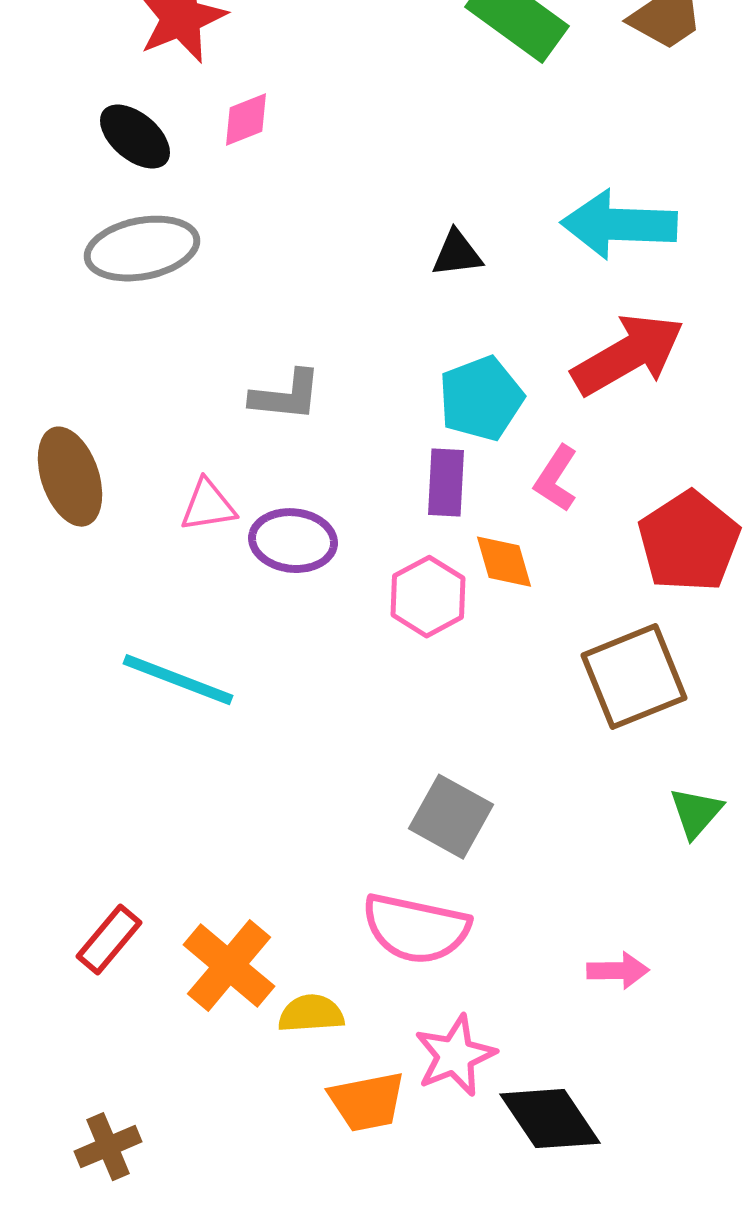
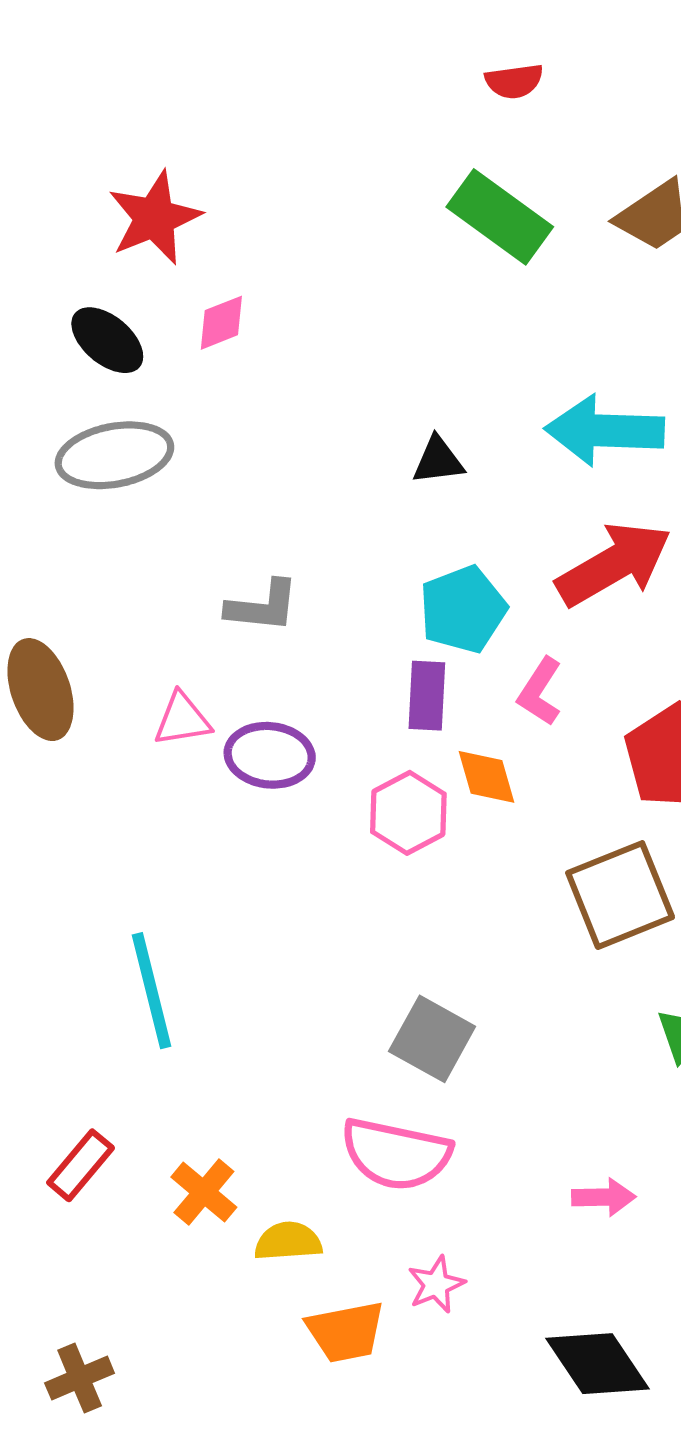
cyan line: (178, 680) -> (151, 991), moved, turned 55
orange cross: (229, 966) -> (204, 1192), size x0.7
pink star: (455, 1056) -> (436, 1285), size x0.7
black diamond: (550, 1119) -> (597, 1364), moved

